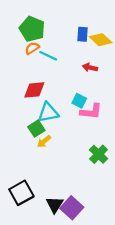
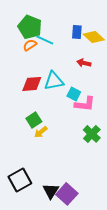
cyan line: (48, 56) -> (45, 40), moved
cyan triangle: (48, 112) -> (54, 81), moved
green cross: (99, 154) -> (92, 134), moved

